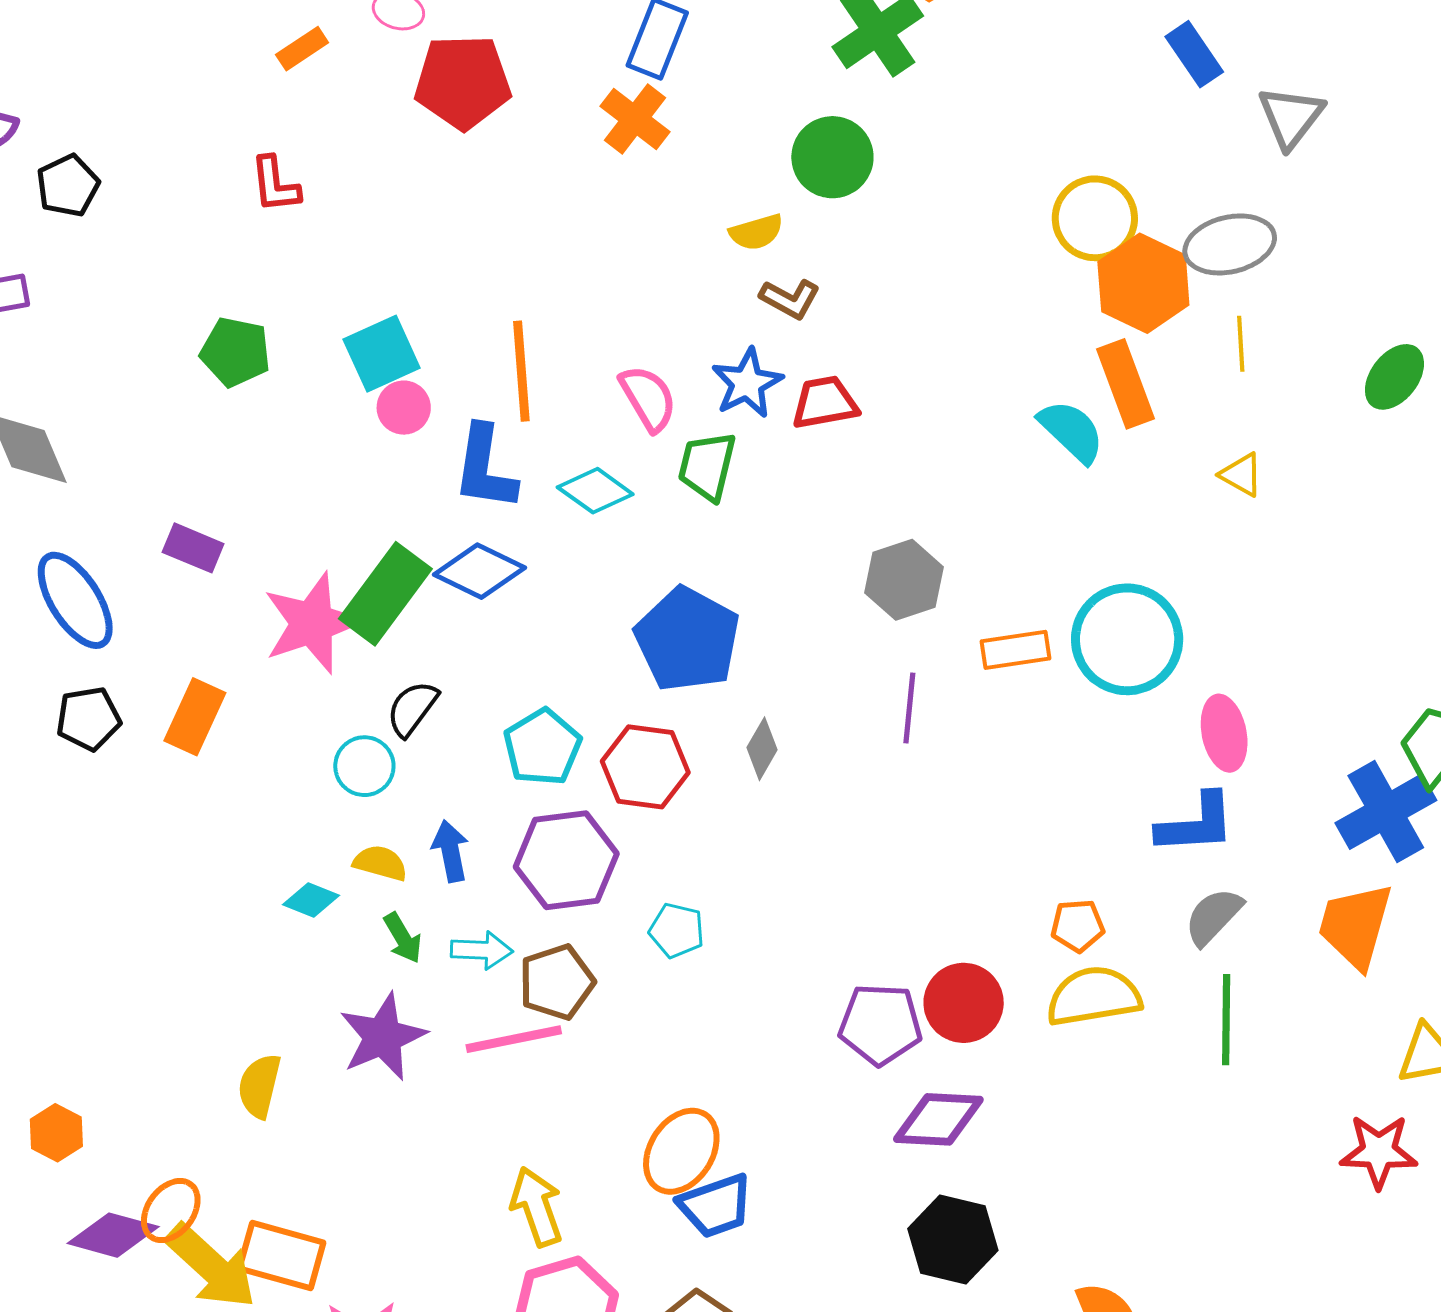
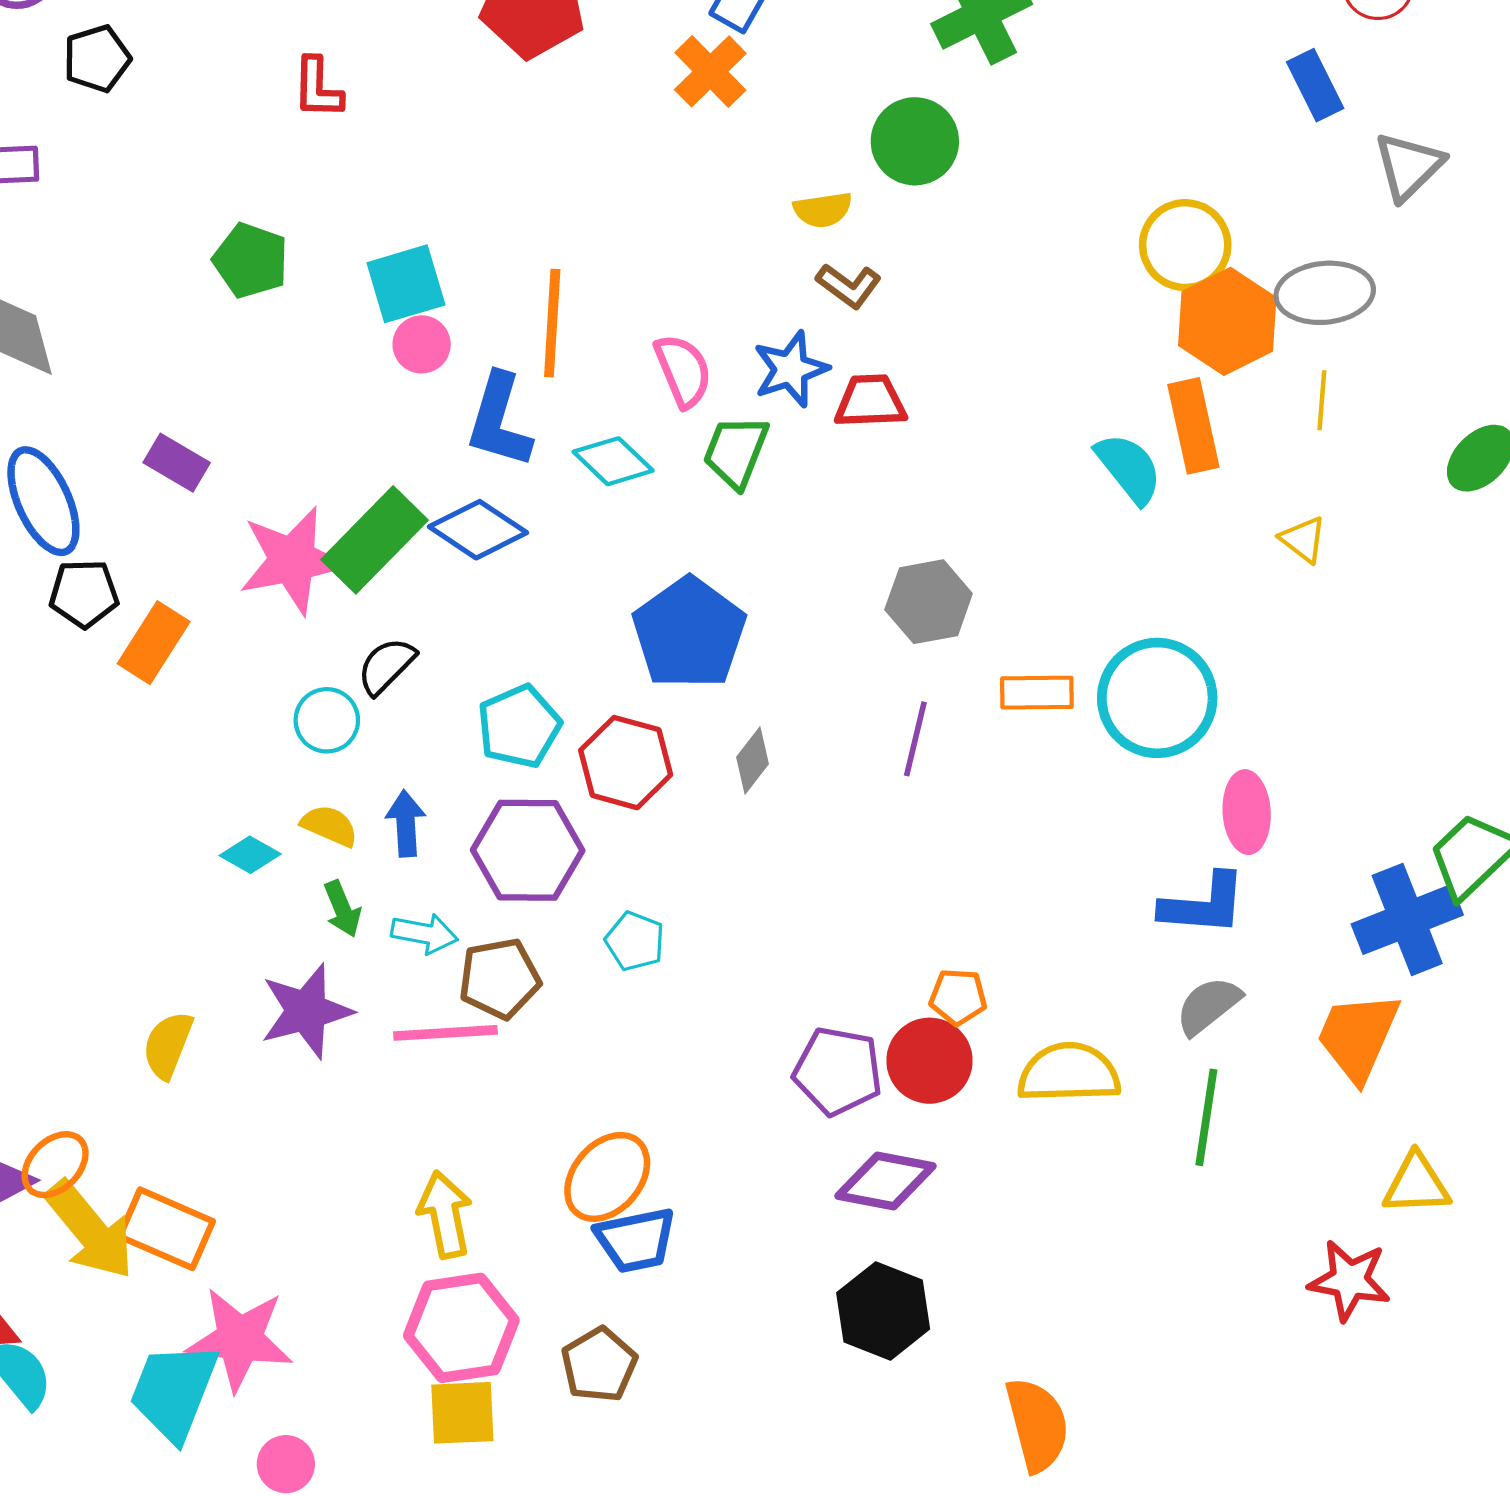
black pentagon: (88, 719) -> (84, 594), moved
orange pentagon: (1078, 926) -> (958, 997), moved

